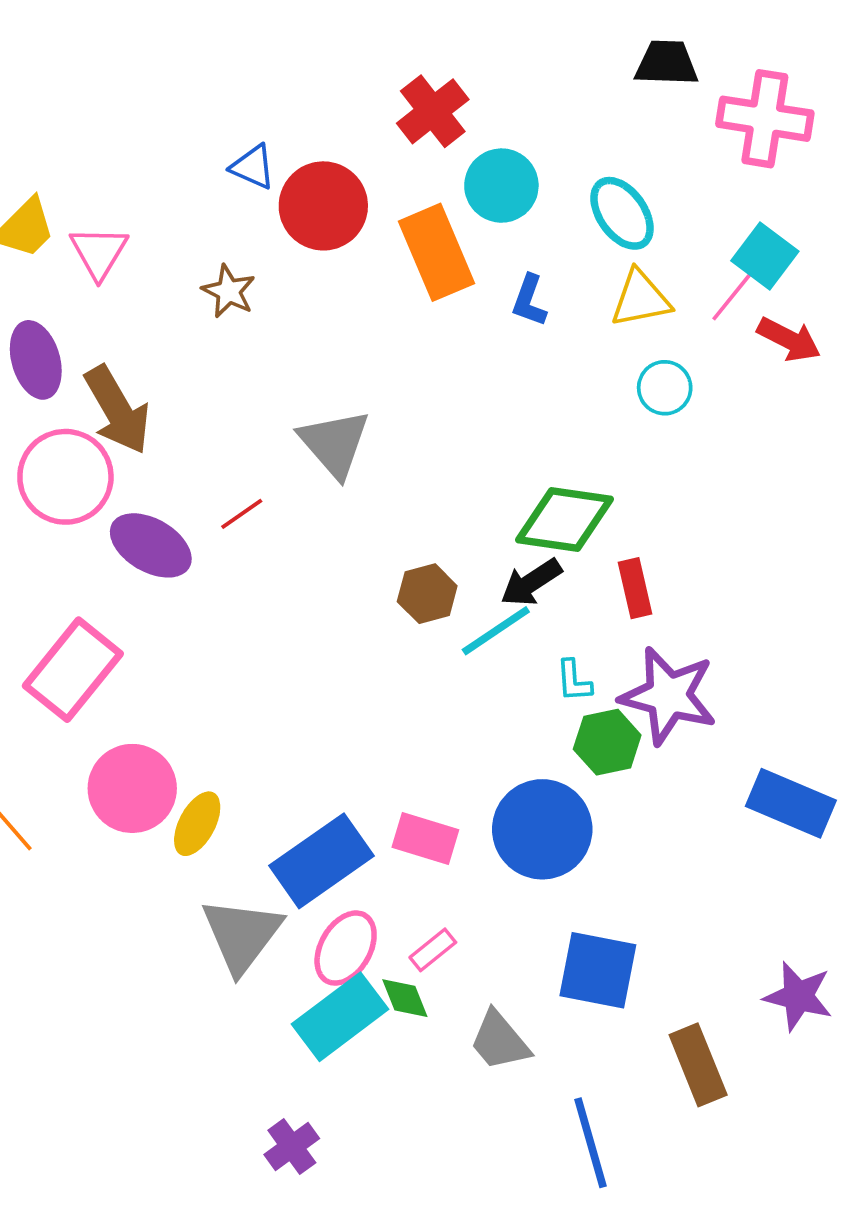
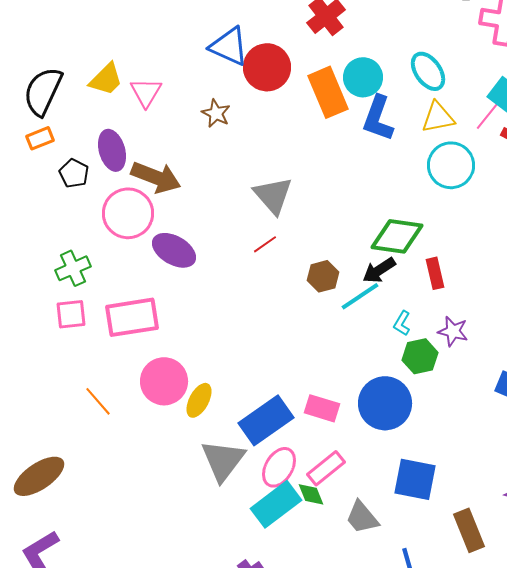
blue triangle: (253, 167) -> (229, 46), size x1.6
cyan circle: (501, 186) -> (363, 77), moved
blue L-shape: (529, 301) -> (378, 118), size x1.6
cyan circle: (665, 388) -> (451, 165), size x1.6
brown arrow: (117, 410) -> (156, 177), turned -39
red line: (242, 514) -> (265, 244), moved
pink rectangle: (73, 670) -> (132, 317), turned 42
cyan L-shape: (574, 681) -> (402, 323), turned 35
purple star: (668, 696) -> (453, 331), size x0.6
pink rectangle: (433, 950) -> (326, 468), size x1.5

